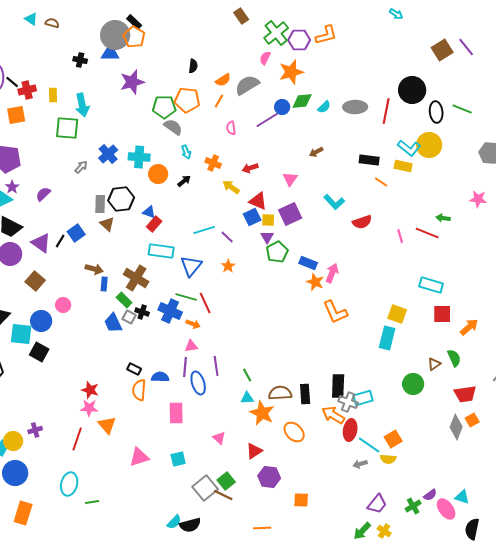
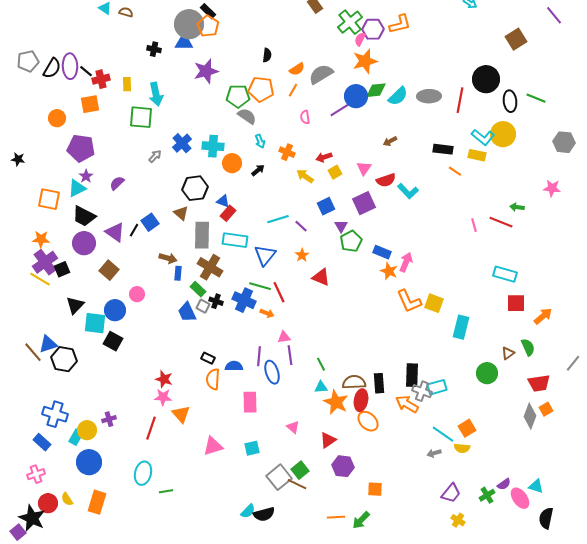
purple line: (466, 47) -> (554, 15), moved
pink semicircle: (265, 58) -> (360, 39), moved
blue circle: (282, 107) -> (356, 96), size x1.5
cyan semicircle: (324, 107) -> (398, 96), size x1.5
red triangle: (258, 201) -> (321, 277), moved
gray rectangle: (100, 204) -> (202, 235), moved, size x1.5
yellow square: (268, 220) -> (335, 172), moved, turned -32
red semicircle: (362, 222) -> (386, 180), moved
yellow square: (397, 314) -> (434, 303), moved
pink triangle: (191, 346) -> (284, 337), moved
red ellipse: (350, 430) -> (361, 400), moved
green arrow: (362, 531) -> (361, 520), moved

